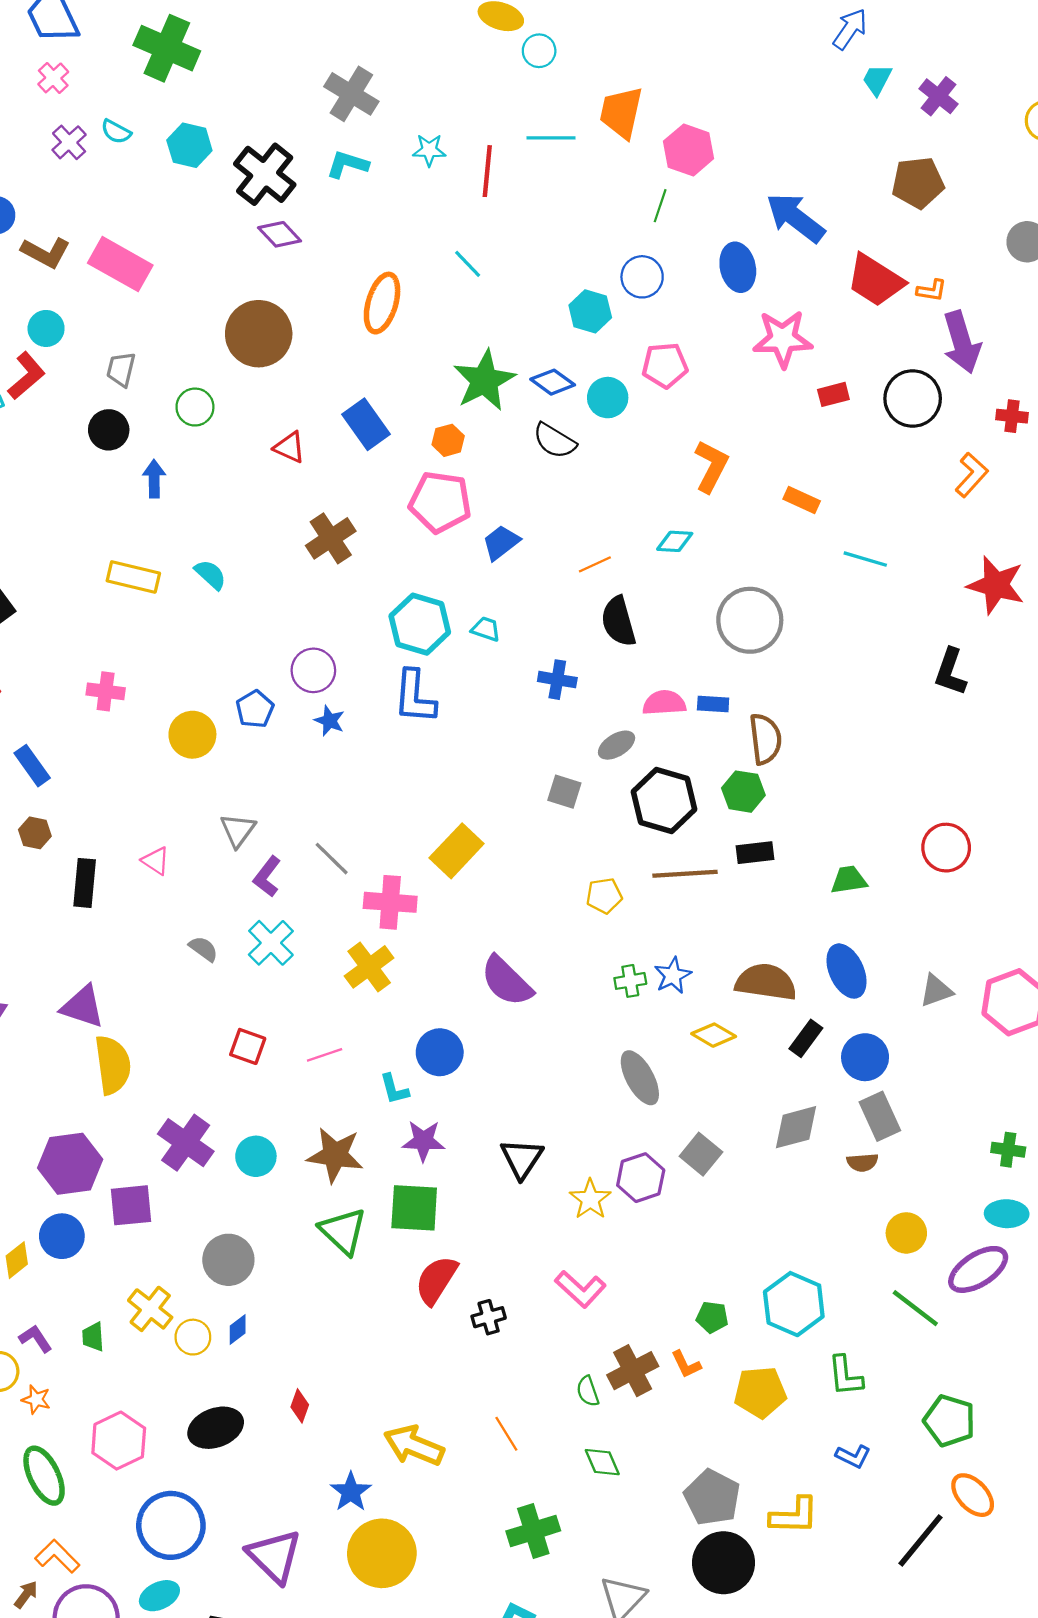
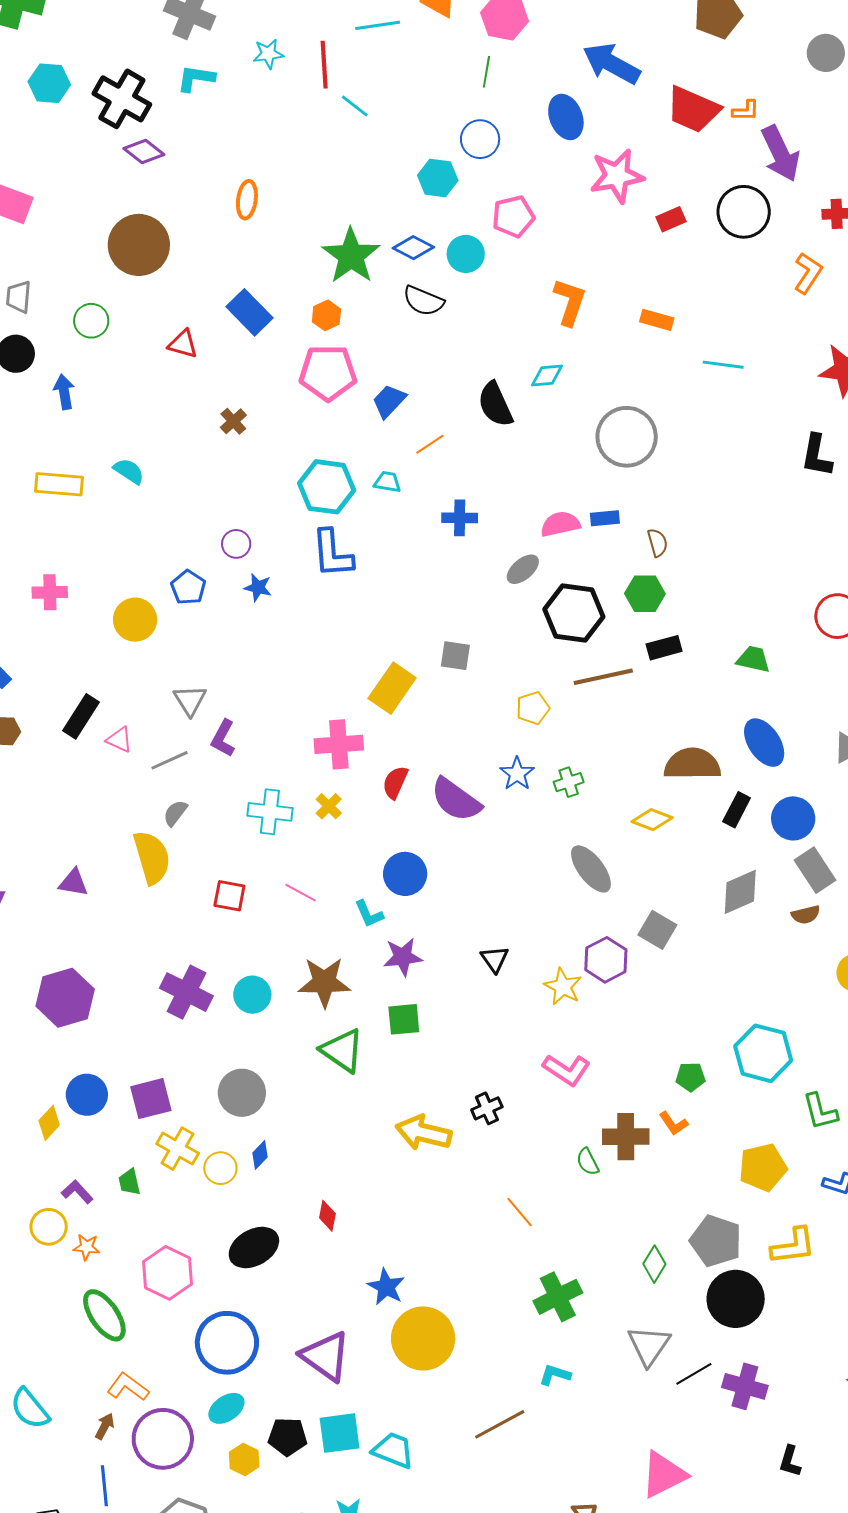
cyan line: (468, 264) -> (355, 106), moved
orange ellipse: (382, 303) -> (247, 200), size x0.7
brown cross: (331, 538) -> (233, 421), size x0.6
orange line: (595, 564) -> (430, 444), moved
black semicircle: (618, 621) -> (495, 404), moved
purple circle: (313, 670) -> (236, 544), size x0.7
brown semicircle: (765, 739) -> (658, 543), size x0.6
gray square: (564, 792) -> (455, 656), moved
gray line: (332, 859) -> (169, 760), moved, turned -60
green trapezoid: (849, 880) -> (753, 659), turned 30
black rectangle: (85, 883) -> (81, 716), moved, turned 36
cyan cross: (271, 943) -> (270, 812), moved, turned -30
gray semicircle: (203, 949) -> (175, 813), turned -80
yellow cross: (369, 967) -> (329, 806), size x0.6
blue star: (673, 975) -> (517, 774), moved
purple triangle: (83, 1007) -> (73, 883), size x0.7
pink line: (325, 1055) -> (301, 893), turned 56
yellow semicircle: (113, 1065) -> (152, 857), moved
black triangle: (522, 1158) -> (495, 959), size x0.7
purple hexagon: (70, 1164) -> (65, 998), moved
purple square: (131, 1205) -> (151, 1099), moved
green square: (414, 1208) -> (404, 1019), size x0.7
red semicircle: (436, 1280) -> (395, 782), moved, size x0.7
brown cross: (633, 1371) -> (626, 1137), turned 36
yellow pentagon: (760, 1392) -> (763, 1167), moved
yellow arrow: (414, 1446) -> (424, 1133), moved
green diamond: (602, 1462) -> (654, 1264), moved, turned 63

